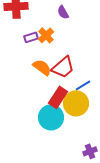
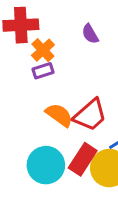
orange cross: (46, 35) -> (43, 50), moved
cyan circle: (51, 117) -> (46, 165), moved

